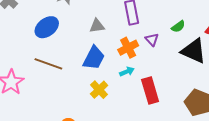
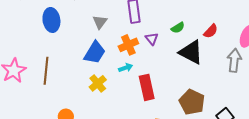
gray triangle: (97, 26) -> (100, 22), turned -49
blue ellipse: (47, 27) -> (51, 20), turned -65
brown line: (48, 64) -> (46, 71), moved, turned 72

